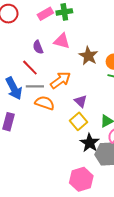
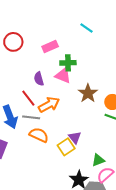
green cross: (64, 12) -> (68, 63), moved
orange arrow: (61, 80) -> (49, 105), moved
yellow square: (79, 121) -> (66, 147), moved

